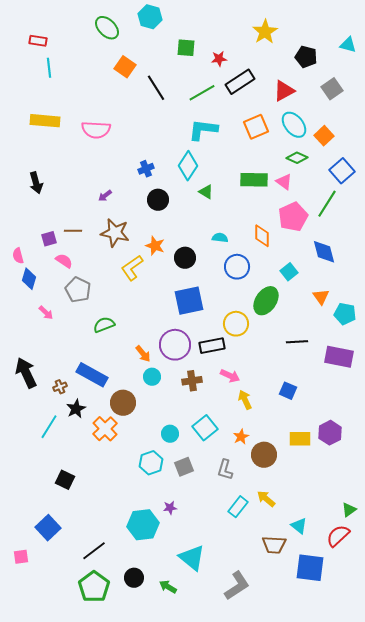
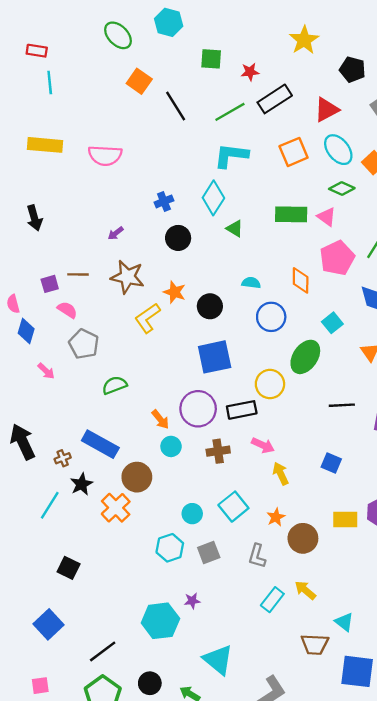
pink square: (21, 557) -> (40, 686), moved

